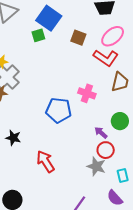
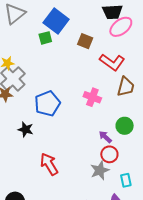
pink ellipse: (113, 36) -> (121, 27), moved
blue pentagon: (59, 110) -> (47, 104), moved, turned -30
black star: (13, 138) -> (26, 129), moved
gray star: (96, 166) -> (100, 170), turned 30

